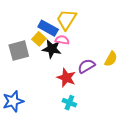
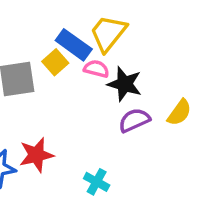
black star: (52, 49) -> (125, 84), moved
red star: (66, 78) -> (36, 155), moved, turned 30

